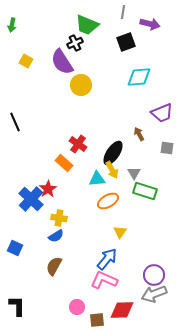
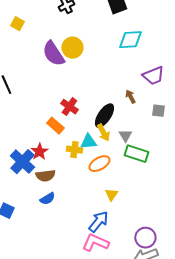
purple semicircle: (62, 62) -> (53, 54), moved
yellow cross: (59, 218) -> (74, 150), moved
brown semicircle: (54, 266) -> (45, 176), moved, turned -126

